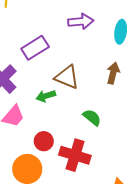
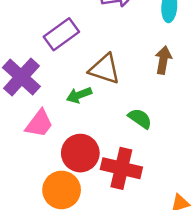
red circle: (44, 141) -> (80, 153), size x1.5

